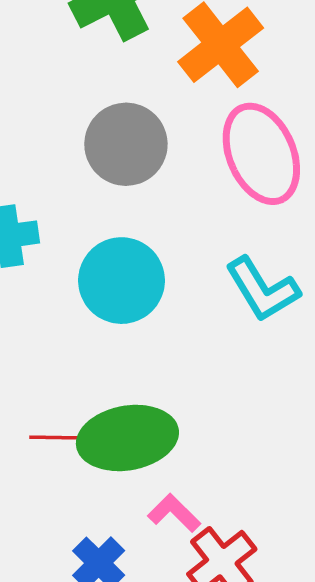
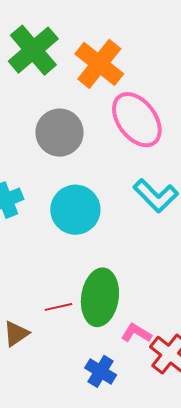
green ellipse: (127, 438) -> (100, 297), turned -58

